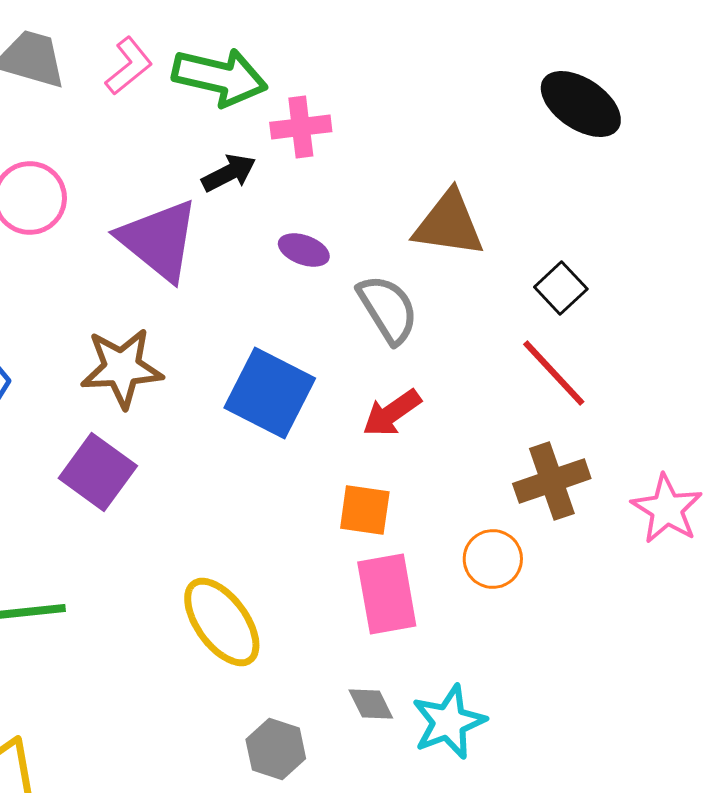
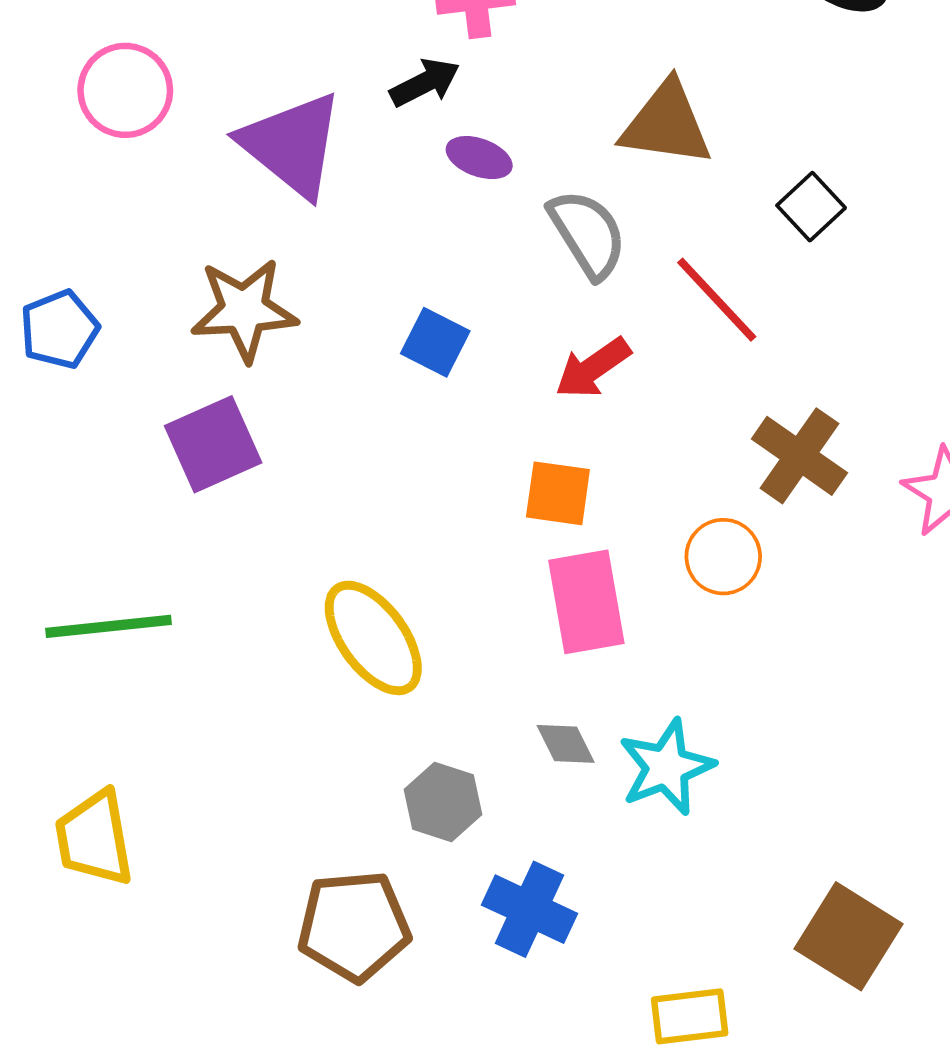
black arrow: (229, 173) -> (425, 83), moved
red line: (554, 373) -> (717, 300), moved
blue square: (270, 393) -> (435, 342), size x0.6
purple square: (98, 472) -> (213, 444), turned 30
brown cross: (552, 481) -> (799, 456), turned -36

